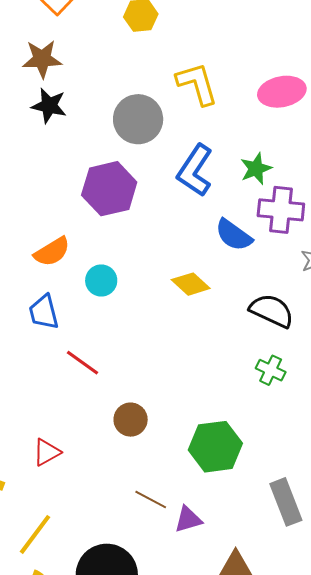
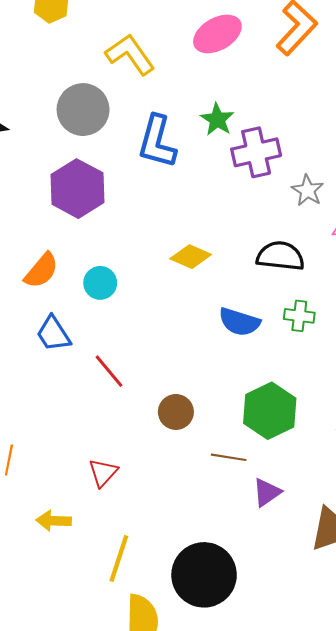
blue semicircle: (234, 235) -> (239, 322), moved
red line: (83, 363) -> (109, 371), turned 33
brown line: (151, 499) -> (229, 457), moved

